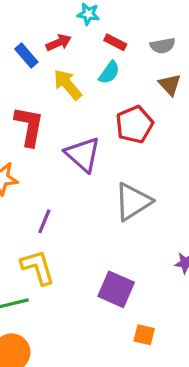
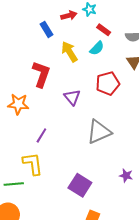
red arrow: (59, 43) -> (69, 15), moved
purple triangle: (83, 154) -> (72, 97), size x0.7

